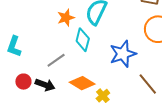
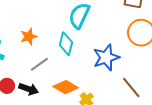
orange star: (66, 18) -> (29, 37), moved

